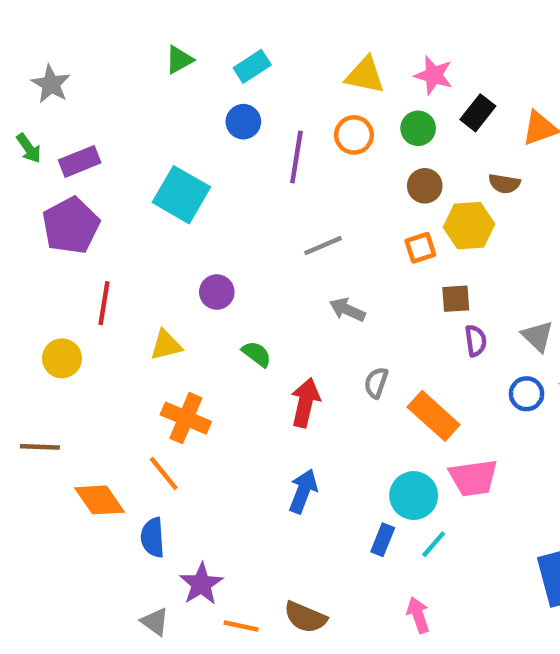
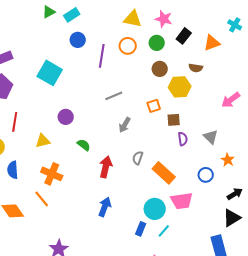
cyan rectangle: (252, 66) -> (72, 15), moved
orange square: (420, 248) -> (154, 106), moved
gray arrow: (347, 310) -> (125, 125), turned -84
blue circle: (527, 394) -> (206, 175), moved
blue semicircle: (153, 538) -> (13, 170), moved

